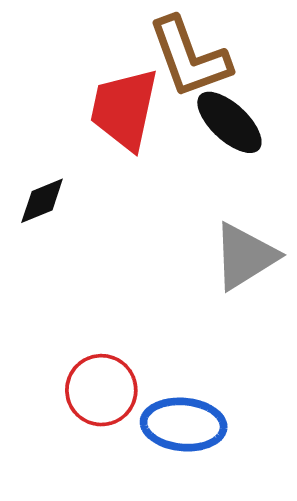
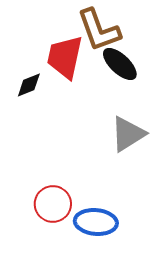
black diamond: (42, 201) -> (29, 85), moved

